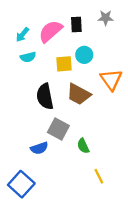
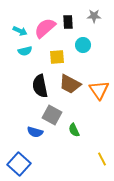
cyan arrow: (22, 35) -> (20, 31), turned -104
cyan circle: (84, 55) -> (83, 45), moved
orange triangle: (111, 80) -> (99, 90), moved
blue semicircle: (39, 148) -> (35, 132), turned 35
yellow line: (99, 176) -> (102, 159), moved

